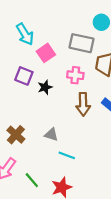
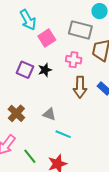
purple square: (24, 76) -> (25, 70), moved

